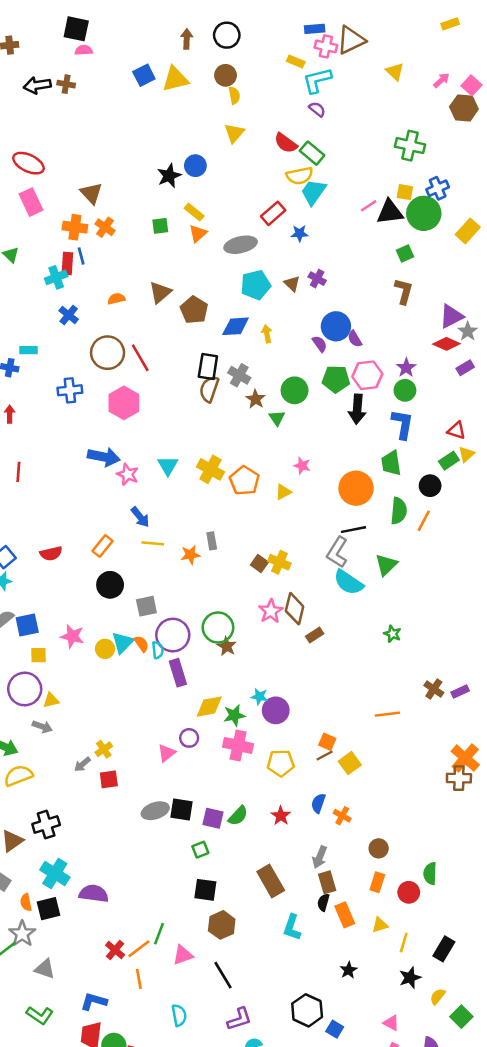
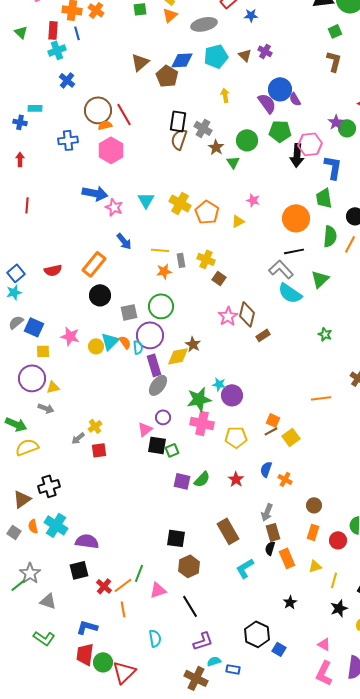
red rectangle: (67, 264) -> (53, 30), moved
orange semicircle: (116, 299) -> (105, 125), moved
blue diamond: (236, 326) -> (182, 60), moved
purple semicircle: (320, 344) -> (267, 103), size x1.5
pink hexagon: (367, 375) -> (310, 144), moved
green circle: (405, 390) -> (347, 128), moved
yellow line: (153, 543) -> (160, 250), moved
orange rectangle: (103, 546) -> (94, 264), size x1.4
gray L-shape: (337, 552) -> (281, 269), turned 105
yellow cross: (279, 562) -> (206, 259), moved
blue square: (27, 625) -> (34, 327), turned 36
green circle: (218, 628) -> (161, 306), moved
yellow diamond: (209, 707) -> (178, 356), moved
green star: (234, 715) -> (199, 399), size x1.4
black square: (182, 809) -> (157, 445), moved
gray ellipse: (155, 811) -> (158, 385), moved, turned -35
green square: (200, 850) -> (172, 450), moved
orange semicircle: (26, 902) -> (33, 526), moved
black square: (49, 909) -> (79, 570), moved
cyan L-shape: (292, 927) -> (245, 568), turned 40

